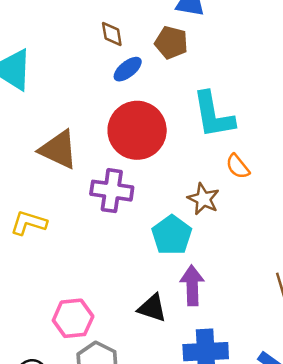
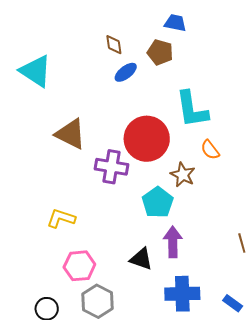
red circle: (137, 130) -> (147, 139), moved
yellow L-shape: (29, 223) -> (61, 218), moved

